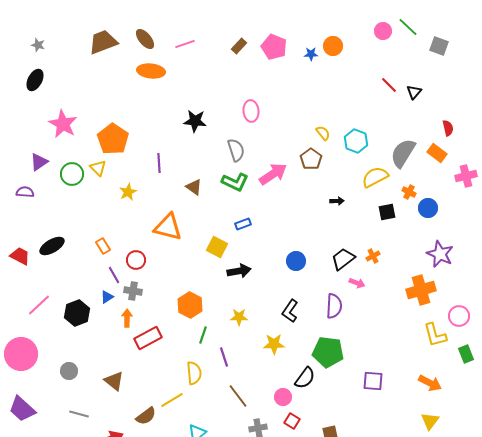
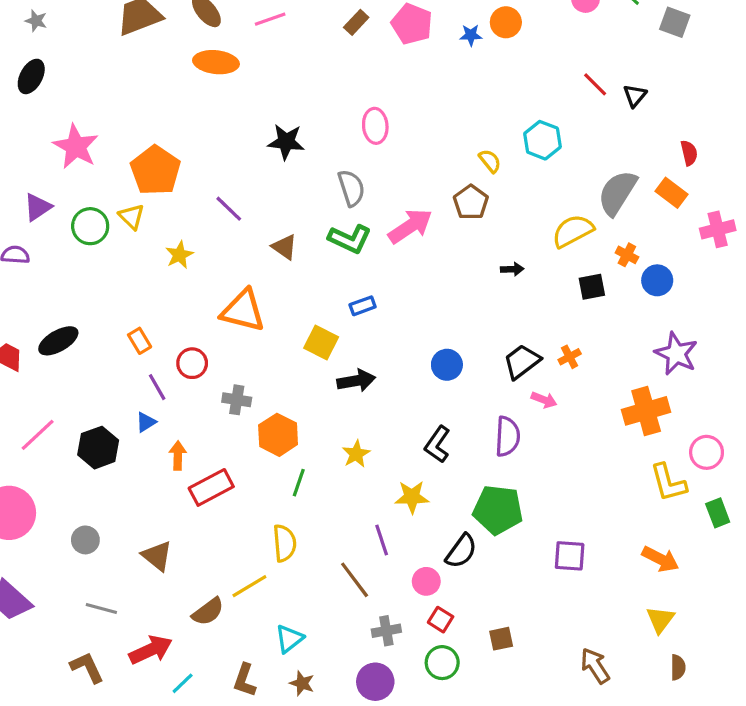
cyan hexagon: (356, 141) -> (542, 140), moved
purple line: (159, 163) -> (229, 209), turned -42
gray cross: (133, 291) -> (237, 400), moved
yellow star: (239, 317) -> (356, 454), turned -30
purple line: (224, 357) -> (382, 540), moved

